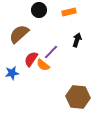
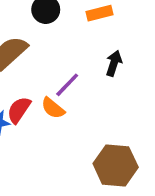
red semicircle: (31, 59) -> (19, 110), moved

